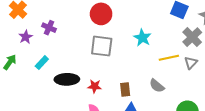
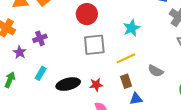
purple cross: (49, 28) -> (40, 38), turned -32
cyan star: (142, 38) -> (132, 28), turned 30
yellow line: (169, 58) -> (126, 58), moved

